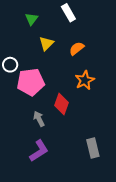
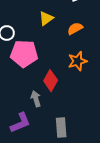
gray arrow: (39, 119) -> (36, 99), moved
gray rectangle: (93, 148) -> (61, 127), moved

